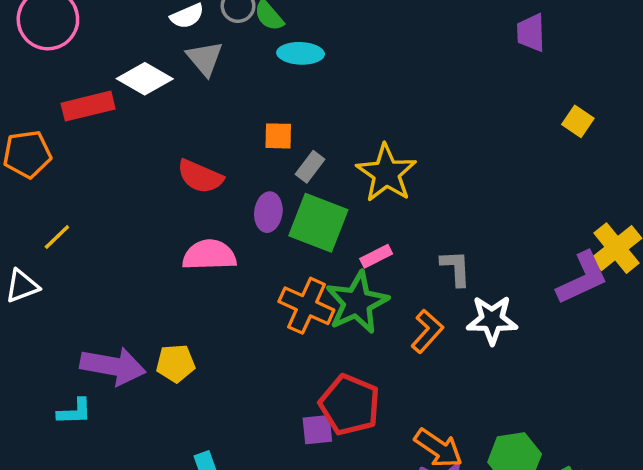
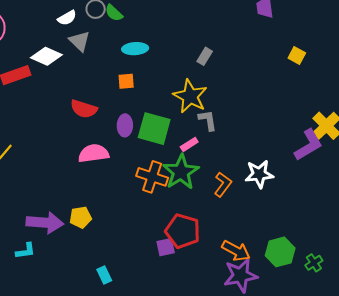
cyan ellipse: (301, 53) -> (135, 49), moved
gray rectangle: (310, 167) -> (205, 56), moved
gray L-shape: (456, 268) -> (208, 120), moved

